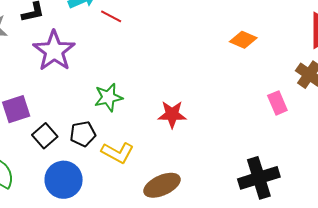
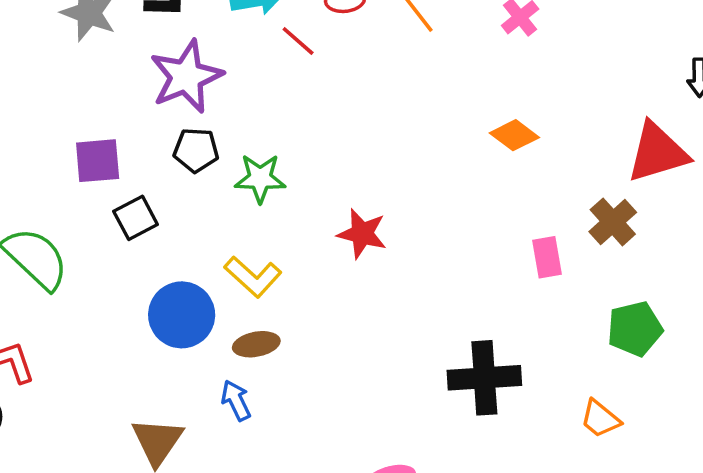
black pentagon: (83, 134) -> (196, 150), moved
blue circle: (64, 180) -> (182, 315), moved
brown ellipse: (162, 185) -> (256, 344), moved, size x0.7

